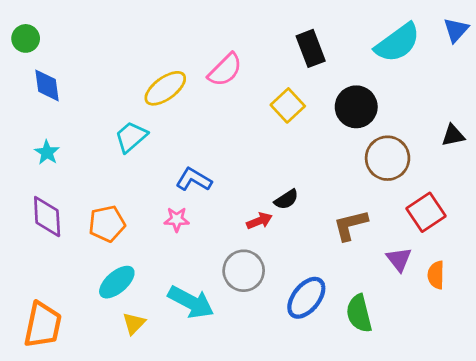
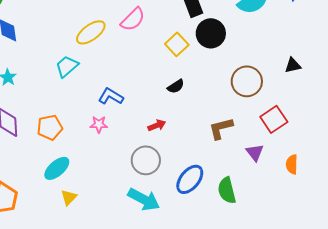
black circle: (356, 107) -> (211, 33), moved
black semicircle: (286, 199) -> (176, 86), moved
orange semicircle: (436, 275) -> (292, 164), moved
cyan arrow: (191, 302) -> (144, 199), moved

